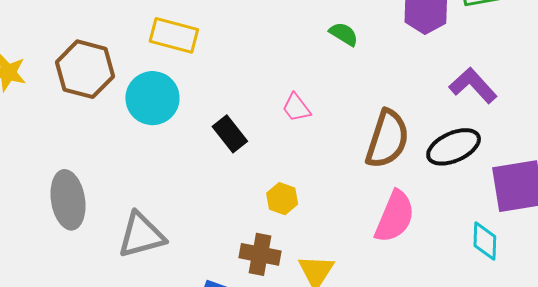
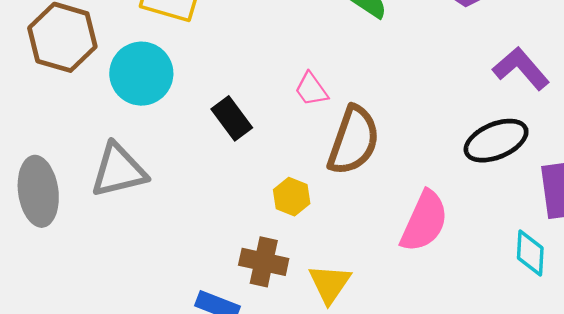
brown semicircle: (387, 139) -> (353, 140), moved
gray triangle: (141, 235) -> (118, 170), moved

